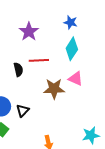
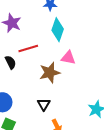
black triangle: (23, 111) -> (44, 104), moved

